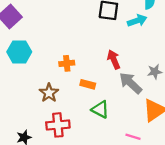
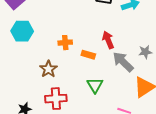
orange rectangle: (88, 84) -> (88, 55), moved
green triangle: (100, 109) -> (95, 85), turned 30

